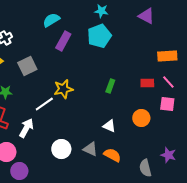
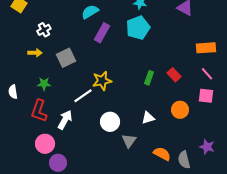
red rectangle: (147, 83) -> (174, 75), moved, turned 48
white triangle: (109, 126) -> (148, 118), turned -40
white circle: (61, 149) -> (110, 122), moved
gray triangle: (90, 149) -> (129, 141), turned 42
orange semicircle: (112, 155) -> (162, 154), moved

